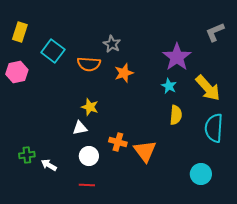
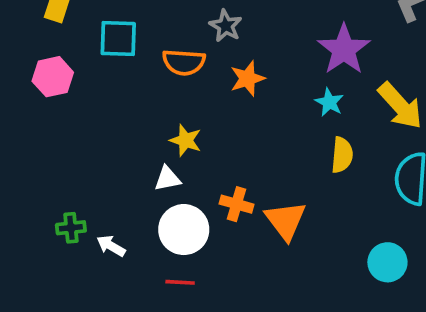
cyan square: (53, 51) -> (118, 39), turned -35
white circle: (89, 156) -> (184, 230), size x1.4

